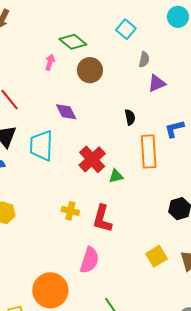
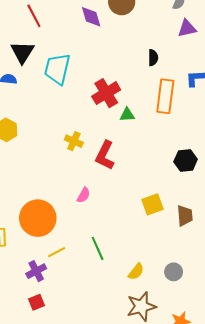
purple diamond: (66, 112) -> (91, 17), moved
pink semicircle: (89, 260) -> (84, 195), size x0.6

